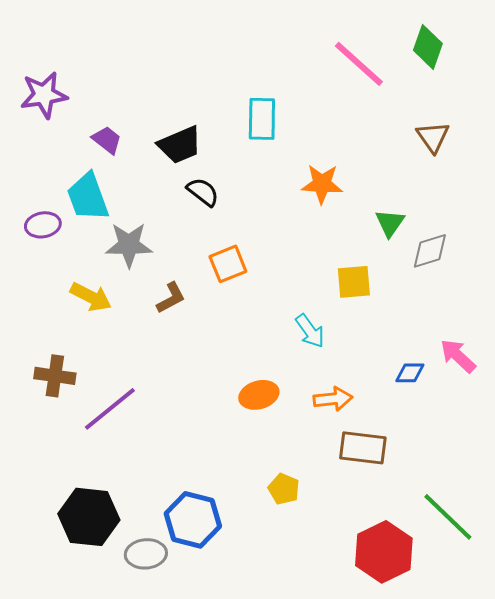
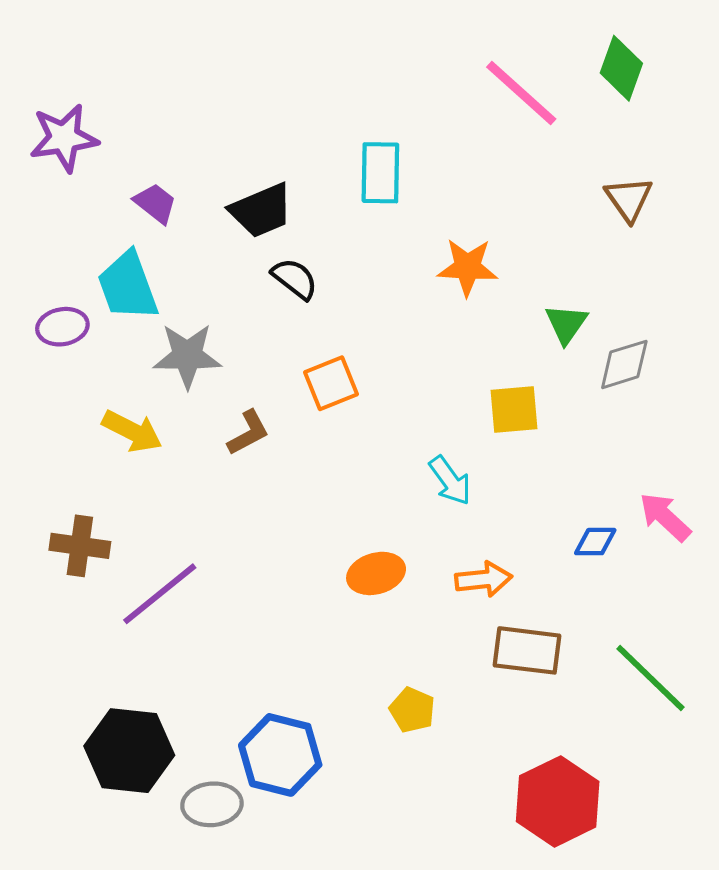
green line: (448, 517) -> (650, 678), moved

